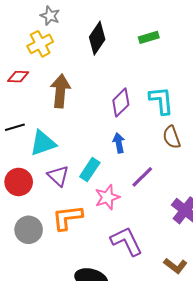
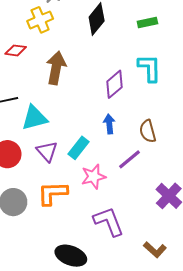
cyan L-shape: (161, 100) -> (150, 68), moved
brown semicircle: (172, 137) -> (148, 131), moved

